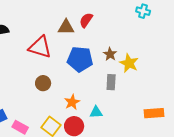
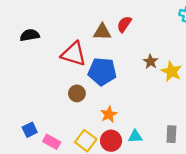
blue pentagon: (80, 59) -> (102, 71), moved
gray rectangle: (111, 82) -> (171, 134), moved
cyan triangle: (96, 112) -> (135, 136), moved

